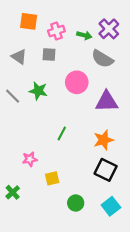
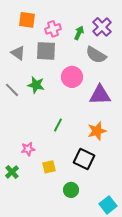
green arrow: (84, 35) -> (79, 33), turned -80
gray square: (49, 54) -> (46, 51), size x1.5
black square: (106, 170) -> (84, 159), moved
green cross: (13, 192) -> (12, 172), moved
cyan square: (111, 206) -> (108, 205), moved

